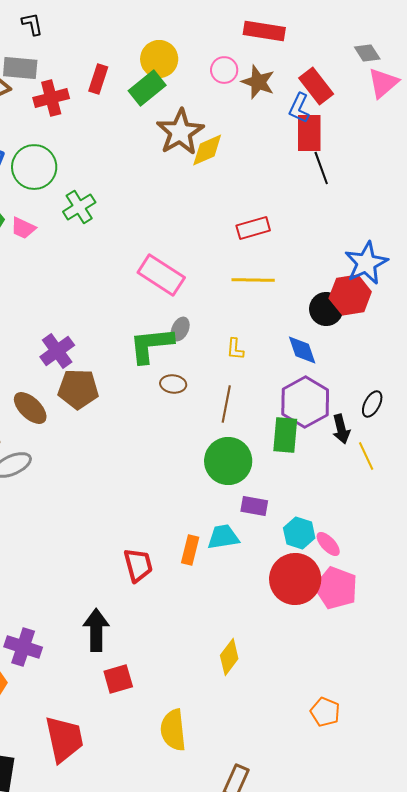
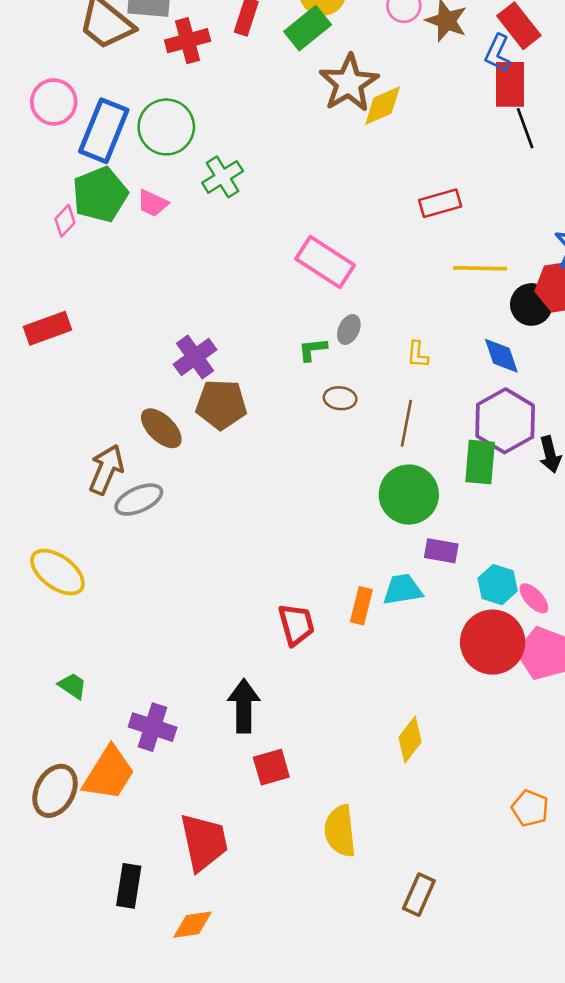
yellow line: (253, 280) -> (480, 268), moved
green L-shape: (151, 345) -> (313, 349), size x0.5

